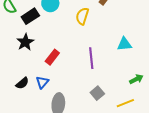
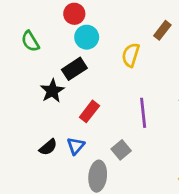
black rectangle: (30, 16) -> (74, 69), moved
gray square: (97, 93) -> (121, 150), moved

